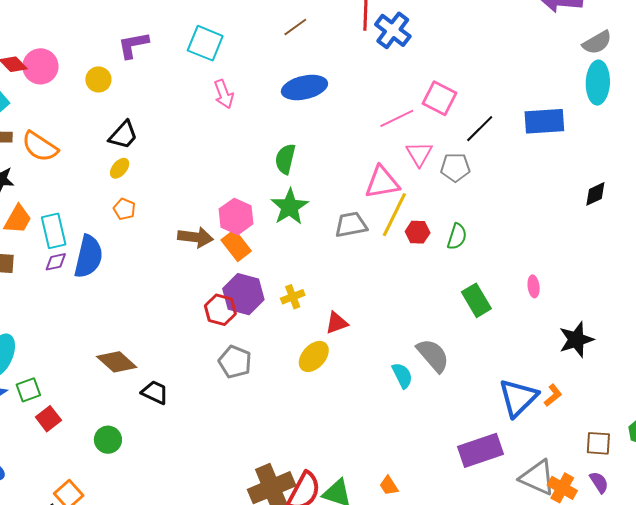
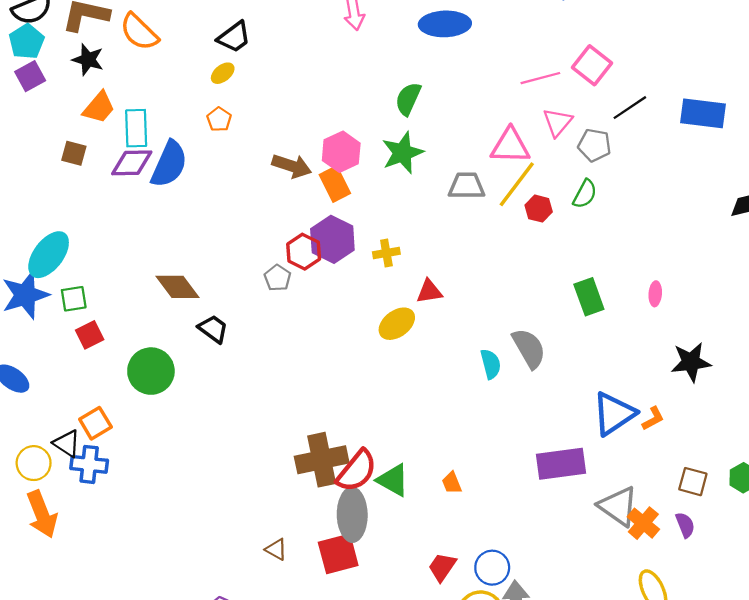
green semicircle: (457, 236) -> (585, 194), moved
purple diamond: (56, 262) -> (132, 163), size x1.6
gray pentagon: (235, 362) -> (278, 278), moved, size x0.7
green circle: (108, 440) -> (151, 371), size x1.5

